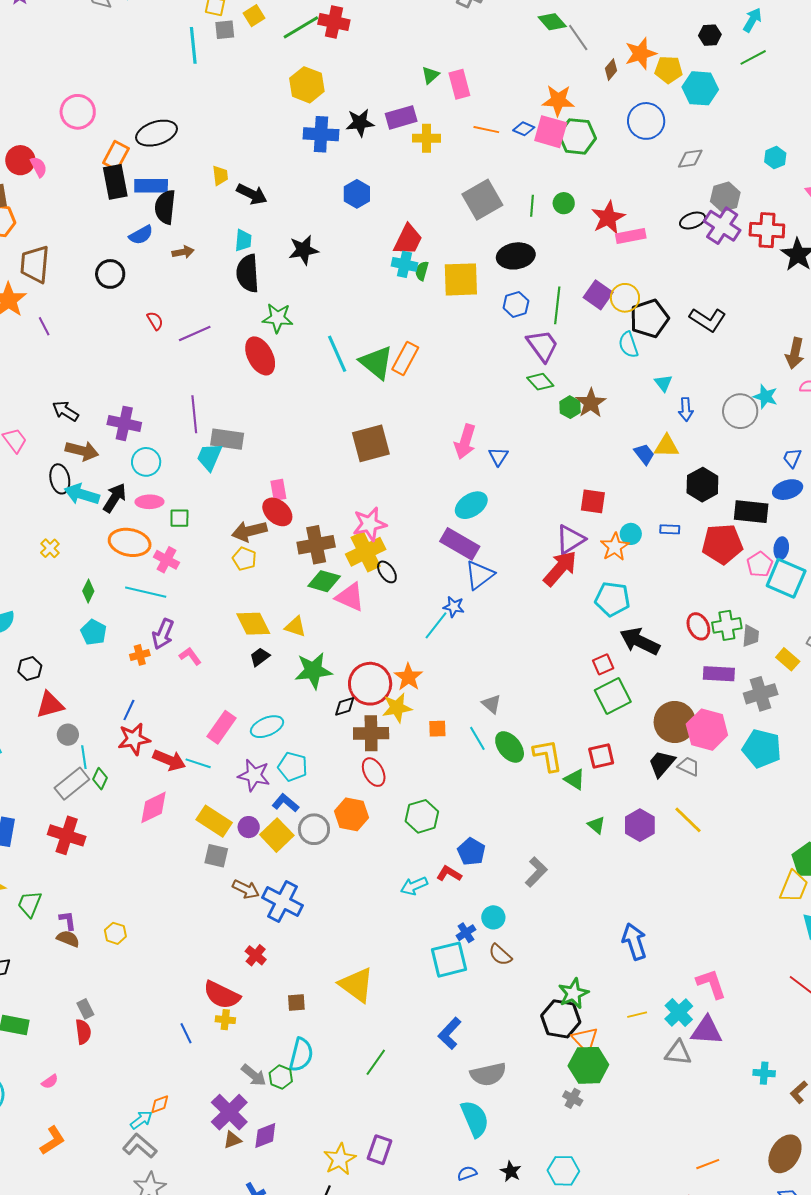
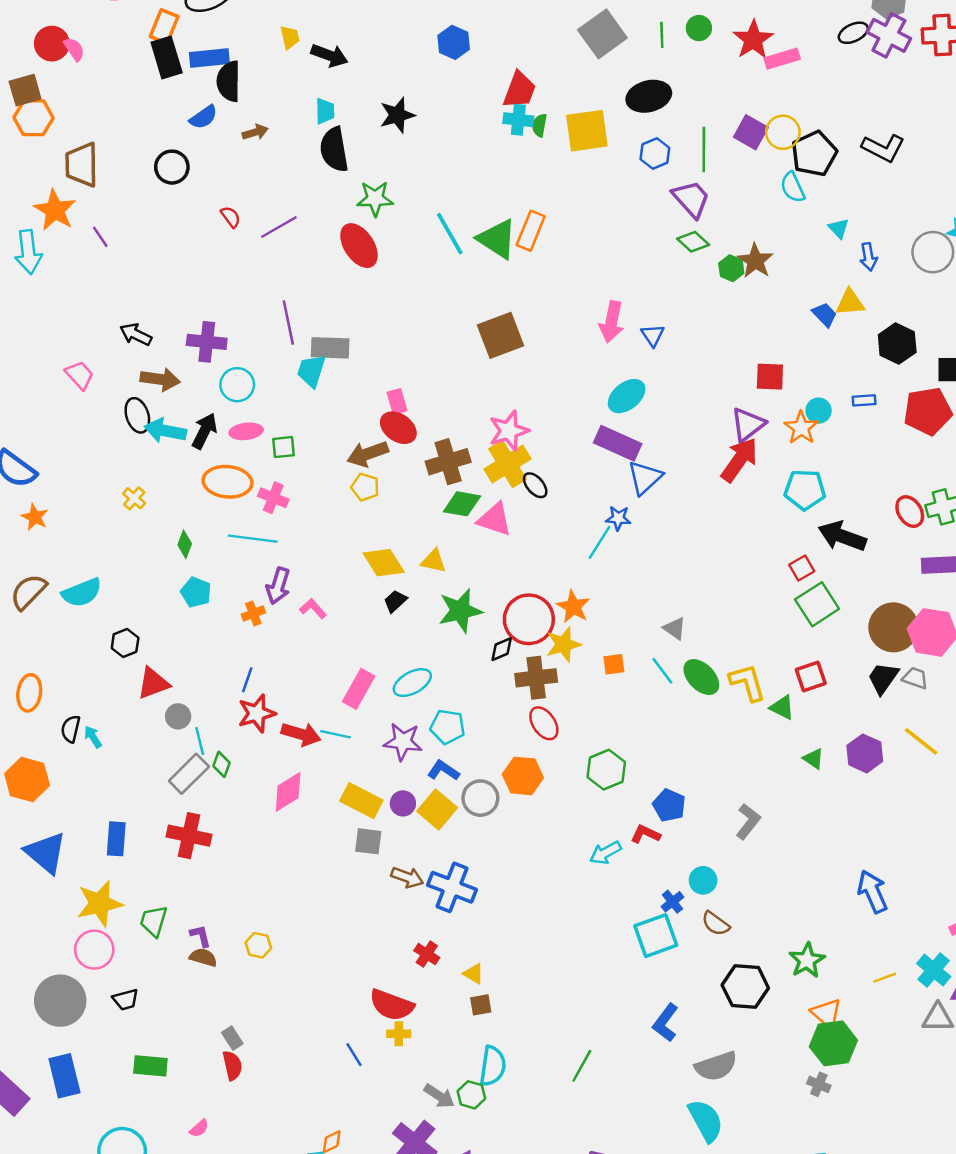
yellow triangle: (357, 985) -> (474, 974), moved, size x0.5
black hexagon: (561, 1019) -> (745, 987), moved

